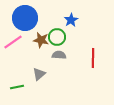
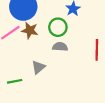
brown star: (41, 40) -> (30, 30), moved

